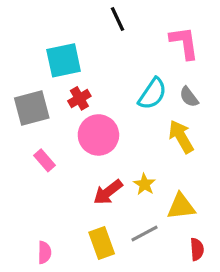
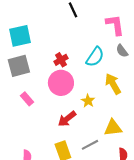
cyan square: (64, 60) -> (20, 36), moved
gray semicircle: (189, 97) -> (122, 51), moved
red cross: (79, 98) -> (61, 60), moved
yellow star: (145, 184) -> (88, 101), moved

